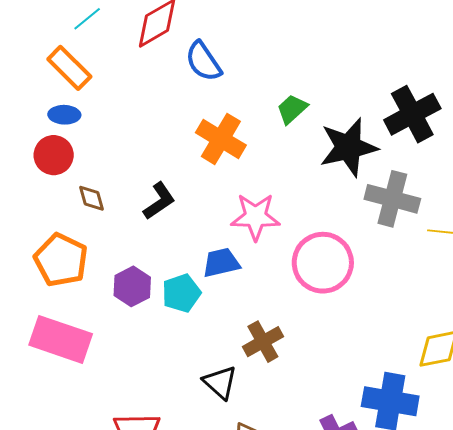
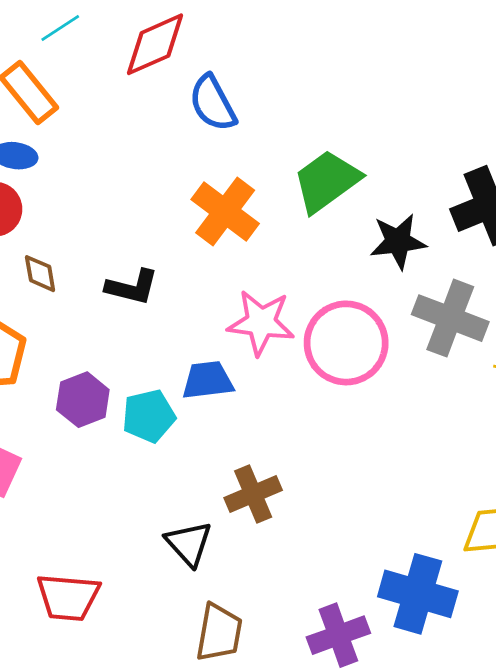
green trapezoid: (292, 109) -> (327, 181), size x1.6
black star: (348, 147) -> (398, 241), size x0.7
black L-shape: (159, 201) -> (132, 287), turned 42
pink circle: (323, 263) -> (346, 343), moved

